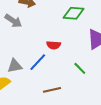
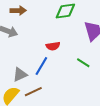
brown line: (52, 90) -> (33, 92), moved

